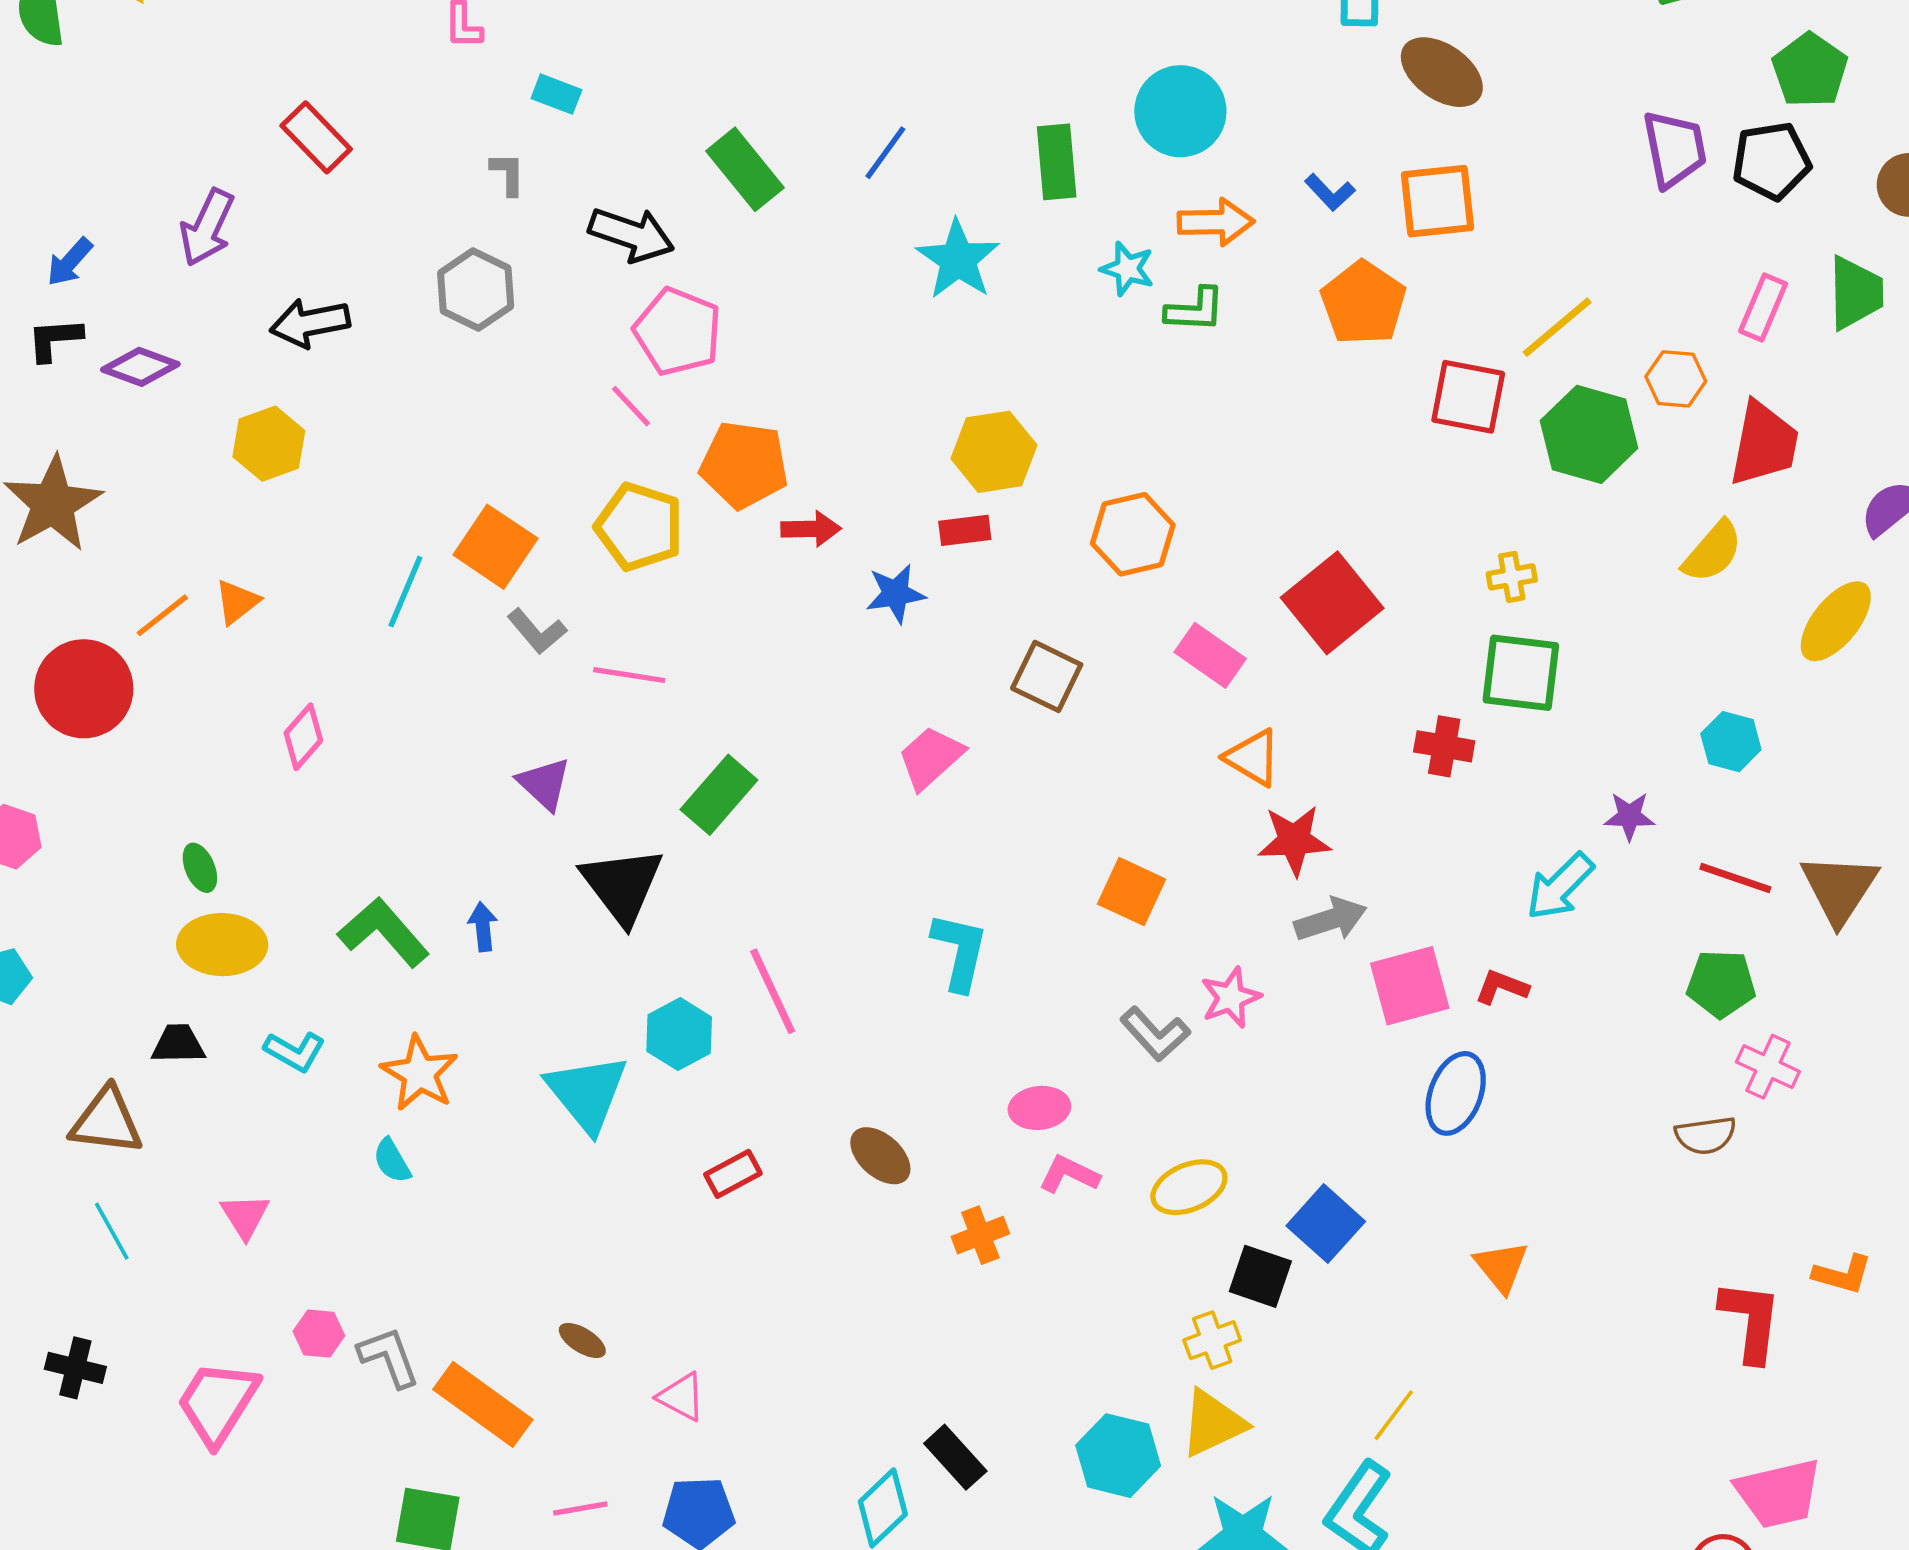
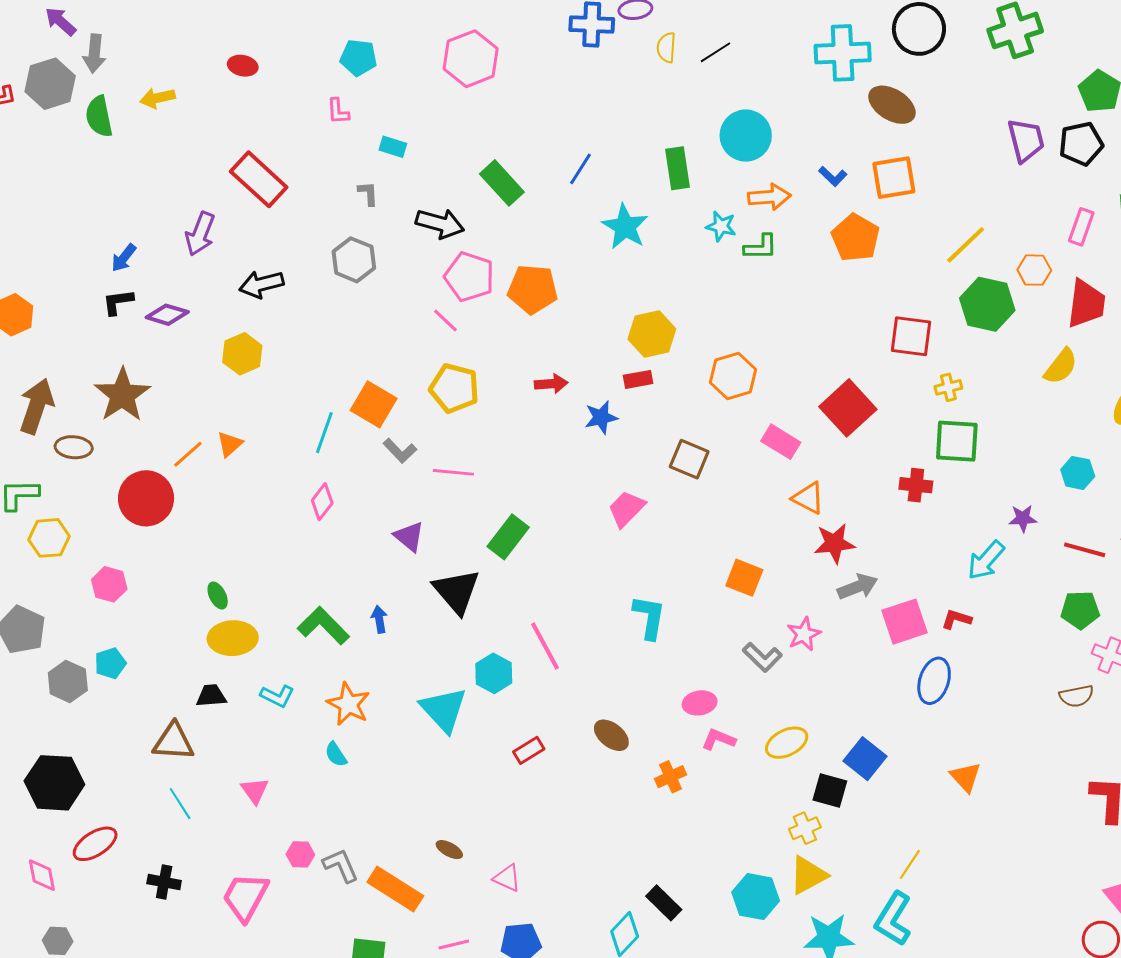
red rectangle: (316, 137) -> (259, 179), size x1.4
red square: (1468, 397) -> (911, 336), moved
orange pentagon: (744, 465) -> (533, 289), moved
pink diamond: (303, 737) -> (322, 502), moved

